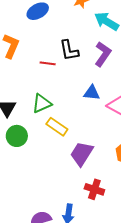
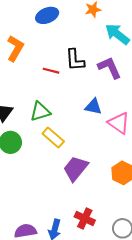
purple L-shape: (103, 54) -> (110, 68), turned -65
red cross: (94, 189) -> (85, 218), moved

